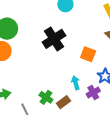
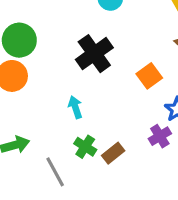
orange square: (88, 54) -> (149, 76), turned 35
cyan arrow: (76, 83) -> (75, 107), moved

